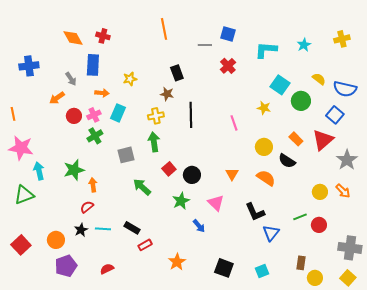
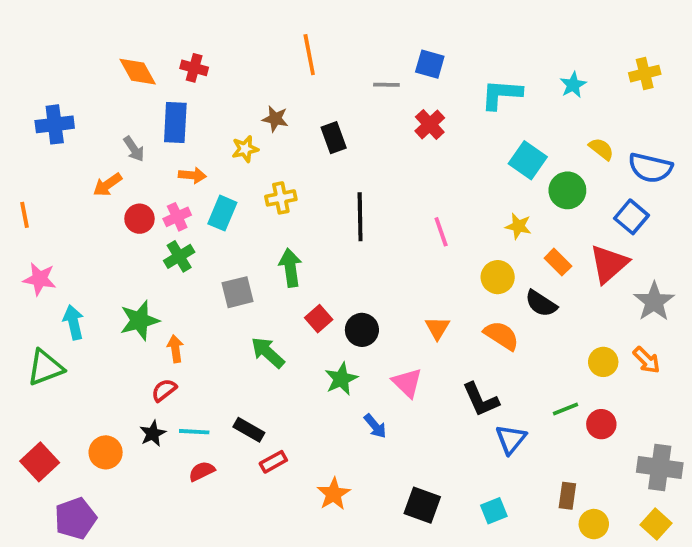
brown star: (167, 94) -> (275, 119), moved
yellow star: (264, 108) -> (518, 226), moved
yellow cross: (156, 116) -> (281, 198), moved
pink star: (21, 148) -> (40, 279), size x0.7
purple pentagon: (66, 266) -> (75, 518), moved
red semicircle: (107, 269) -> (202, 471), moved

